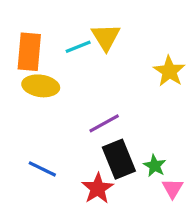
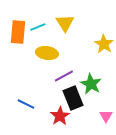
cyan line: (78, 47) -> (38, 27), moved
yellow ellipse: (41, 86) -> (47, 53), moved
green star: (155, 166) -> (91, 84), moved, size x1.5

